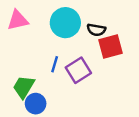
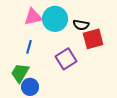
pink triangle: (18, 20) -> (33, 17), moved
blue line: (55, 64) -> (29, 47), moved

